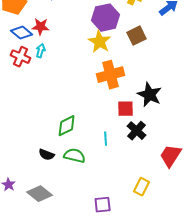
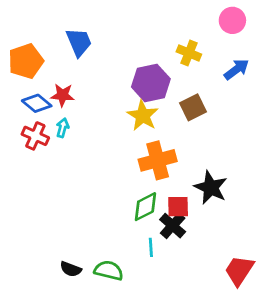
green diamond: (67, 126) -> (145, 207), moved
black cross: (137, 131) -> (173, 226), moved

